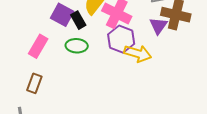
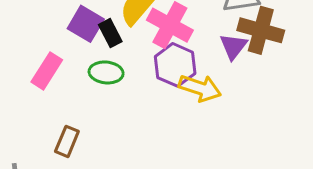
brown rectangle: (34, 83) -> (67, 141), moved

